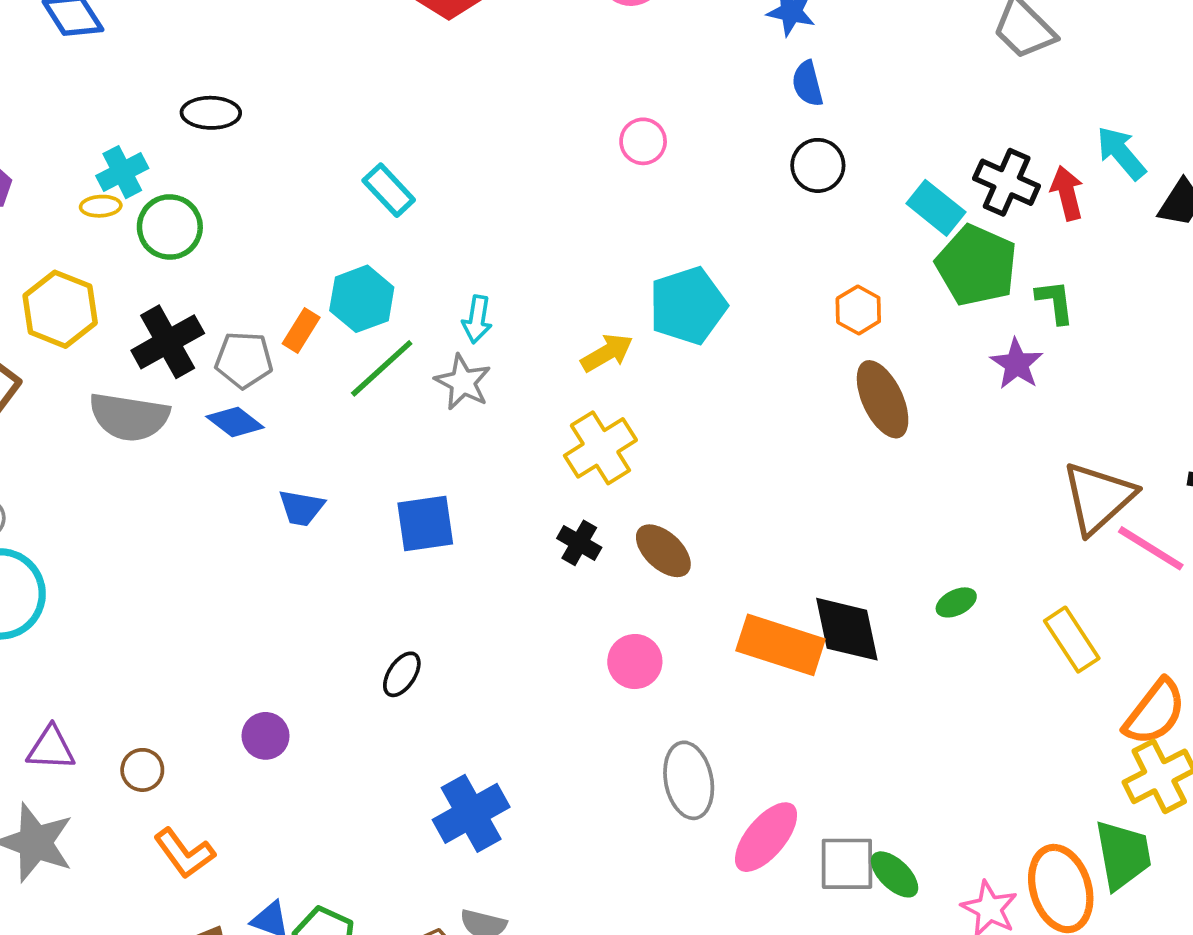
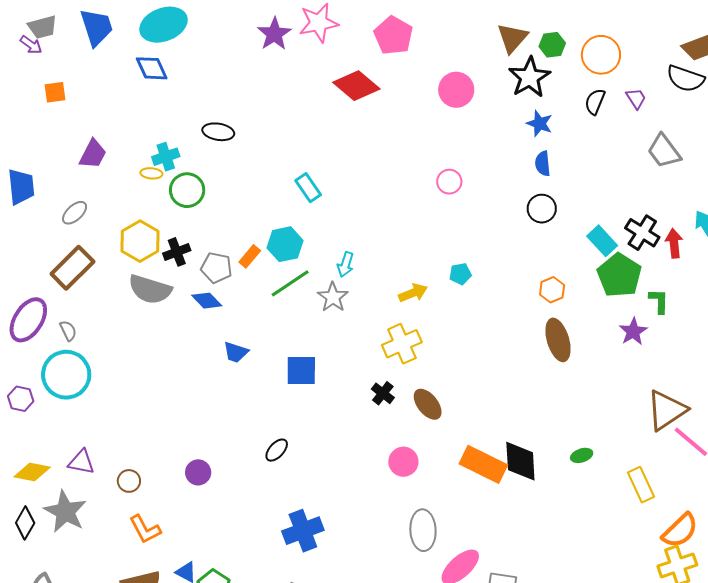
cyan pentagon: (688, 306) -> (460, 274), size x0.5
yellow hexagon: (60, 309) -> (140, 241), moved
black cross: (168, 342) -> (177, 252), size x0.7

